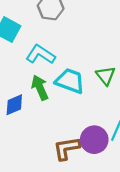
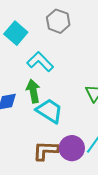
cyan trapezoid: (70, 81) -> (49, 111), moved

